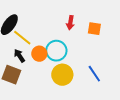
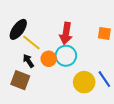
red arrow: (70, 23) -> (66, 33), moved, size x1.5
yellow circle: (62, 75) -> (84, 82), moved

